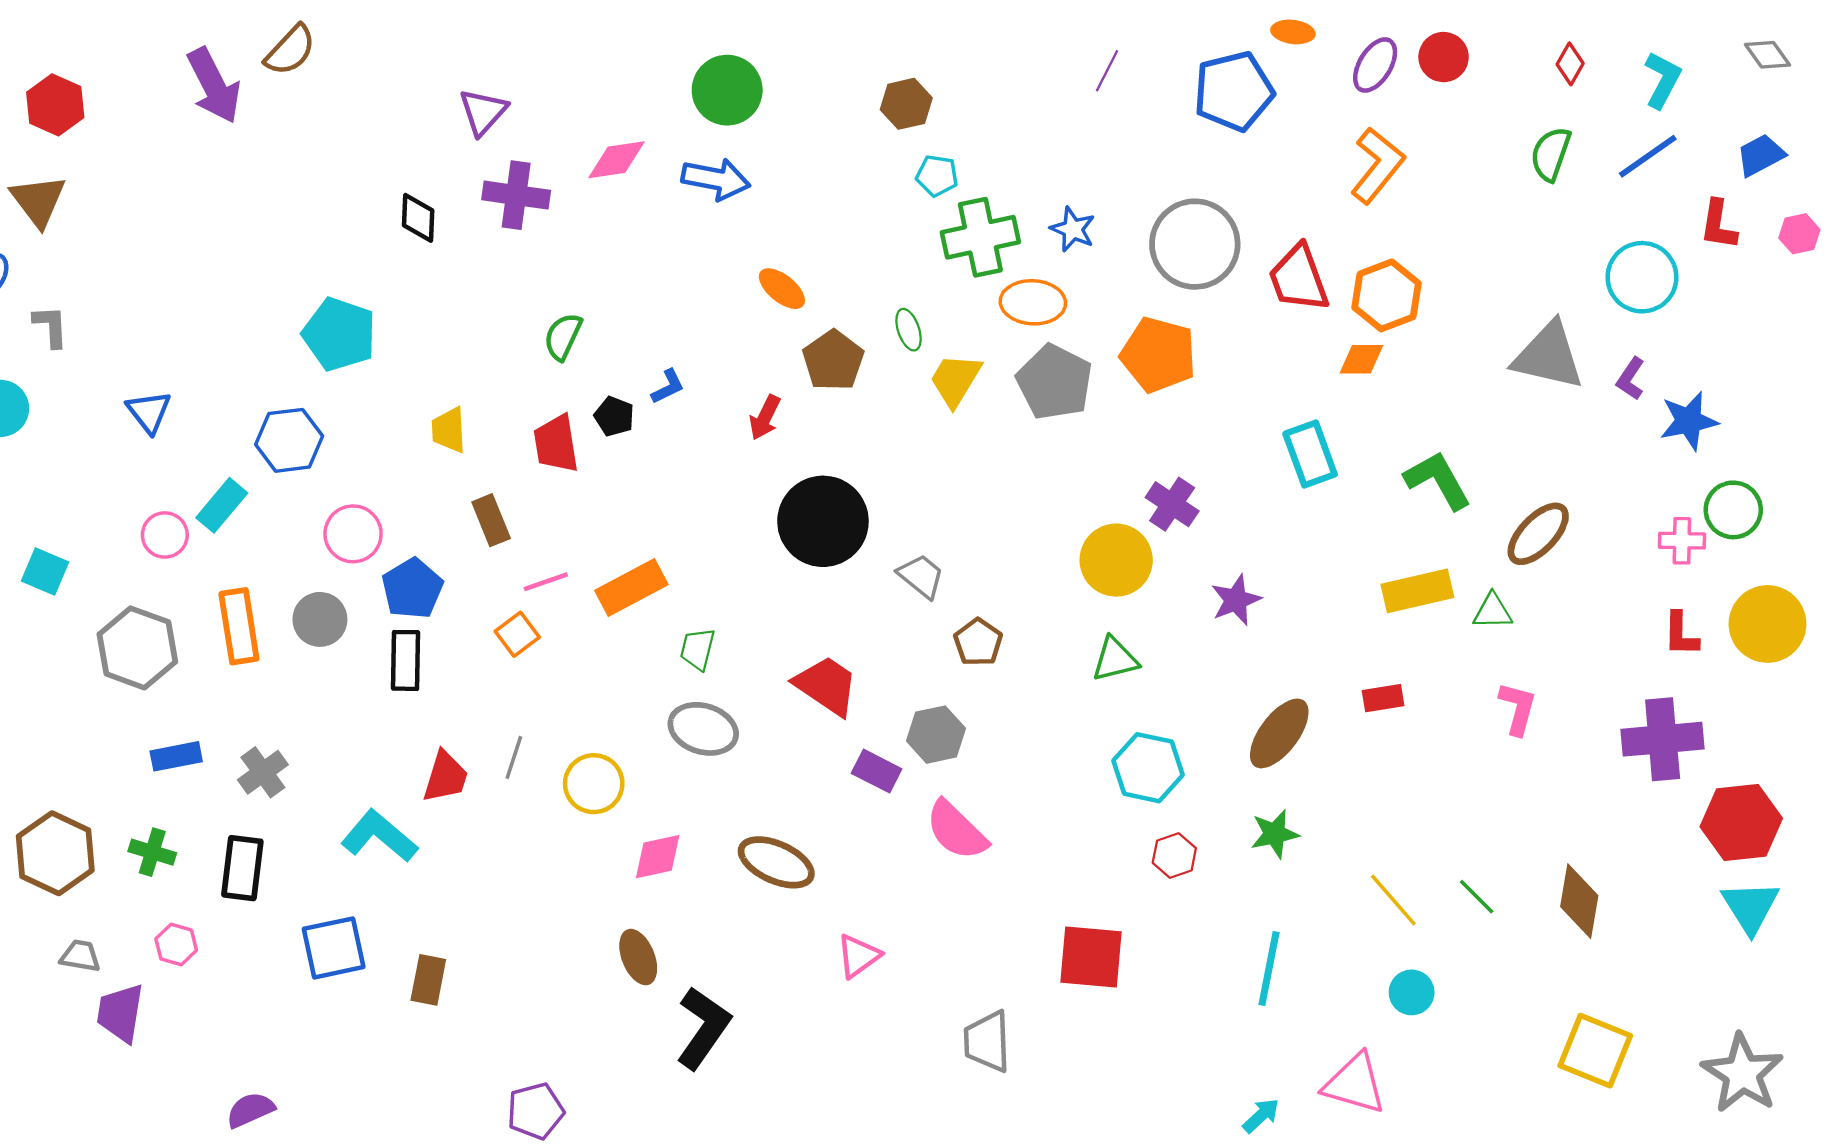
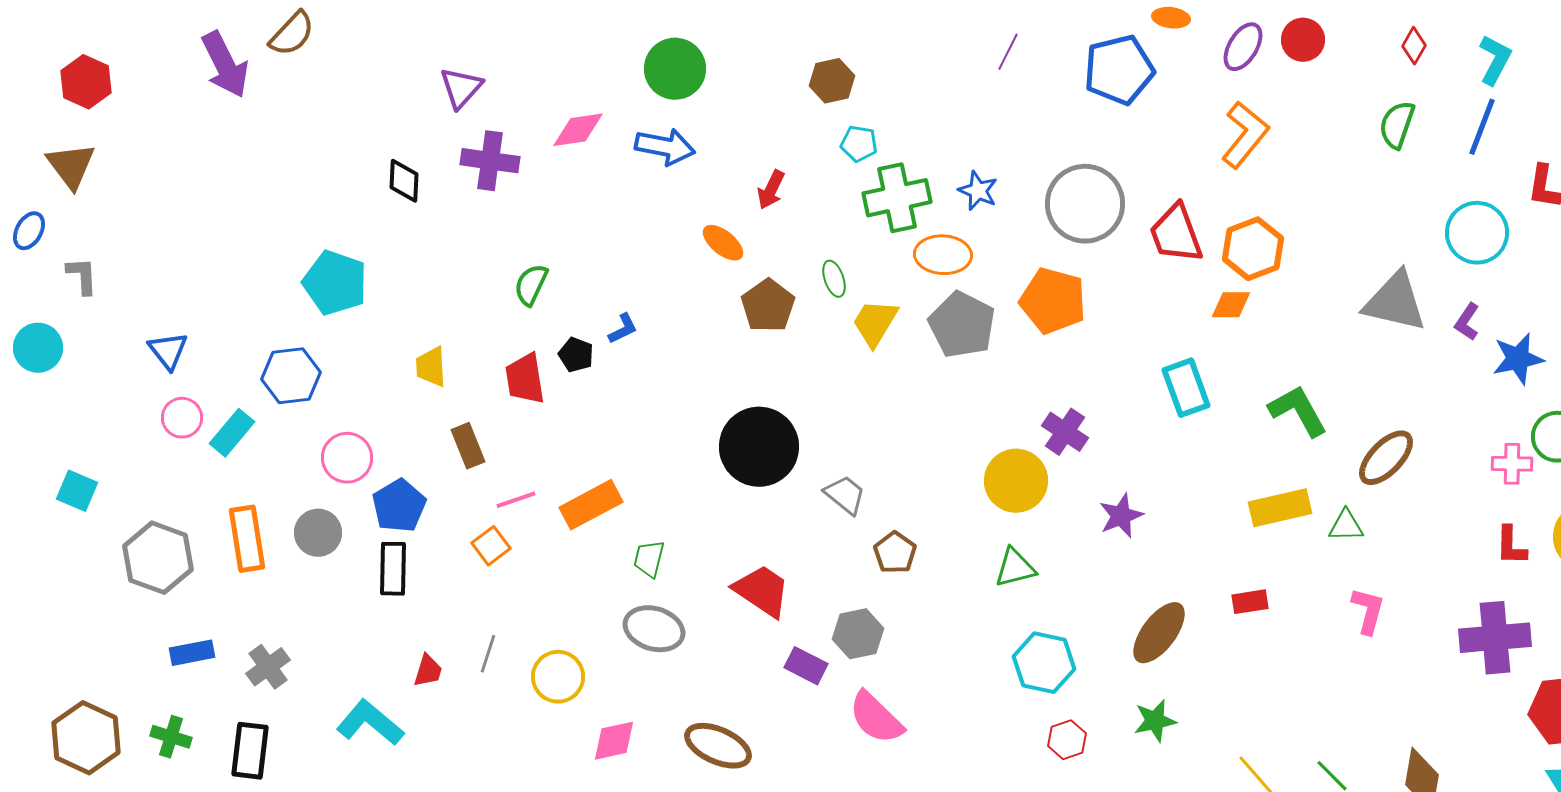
blue line: (1648, 156) -> (1482, 127), turned -34
red arrow: (765, 417) -> (771, 190), moved
pink circle: (165, 535) -> (182, 418), moved
red trapezoid: (445, 777) -> (428, 671), size x0.7

